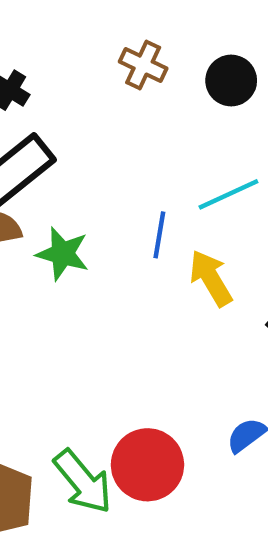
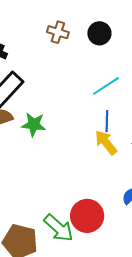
blue line: (159, 235) -> (107, 121), moved
yellow arrow: (211, 278) -> (106, 142), moved

